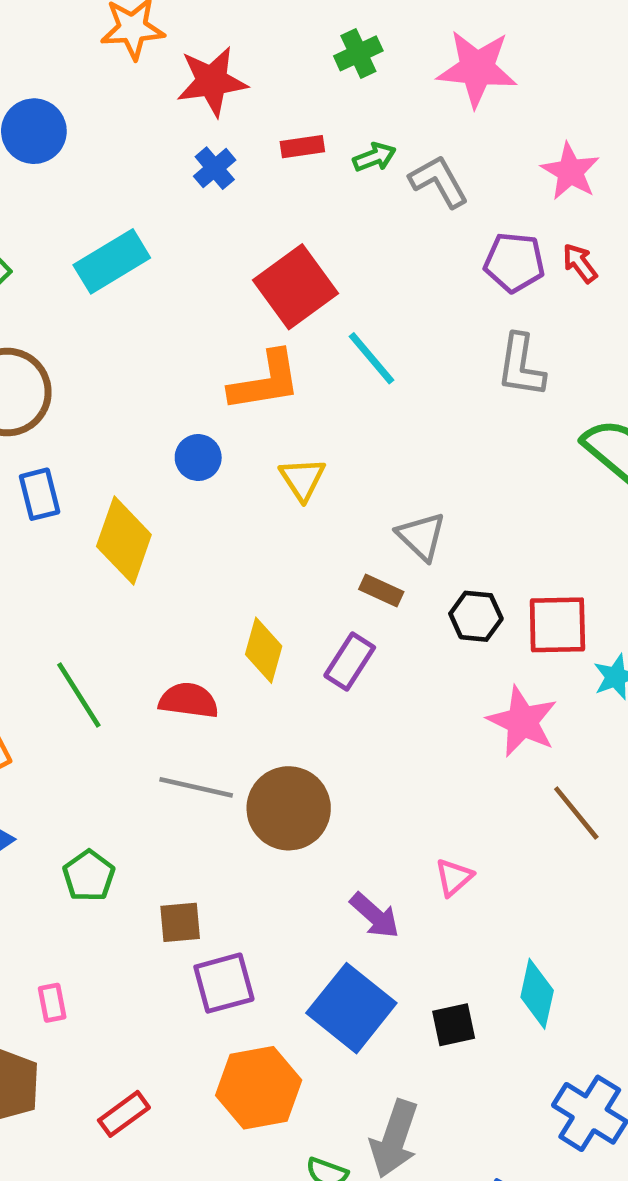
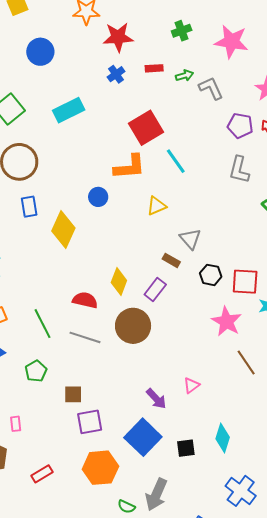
yellow triangle: (302, 479) -> (156, 206), moved, turned 35
green line: (79, 695) -> (42, 324), moved
brown circle: (289, 808) -> (133, 326), moved

